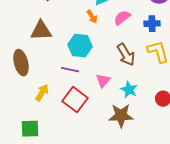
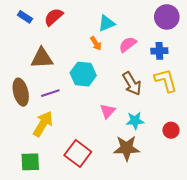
purple line: (70, 70) -> (50, 93), moved, turned -30
cyan star: (129, 90) -> (135, 121), turned -30
yellow arrow: (42, 93) -> (43, 124), size x1.4
red square: (75, 100) -> (78, 153), moved

